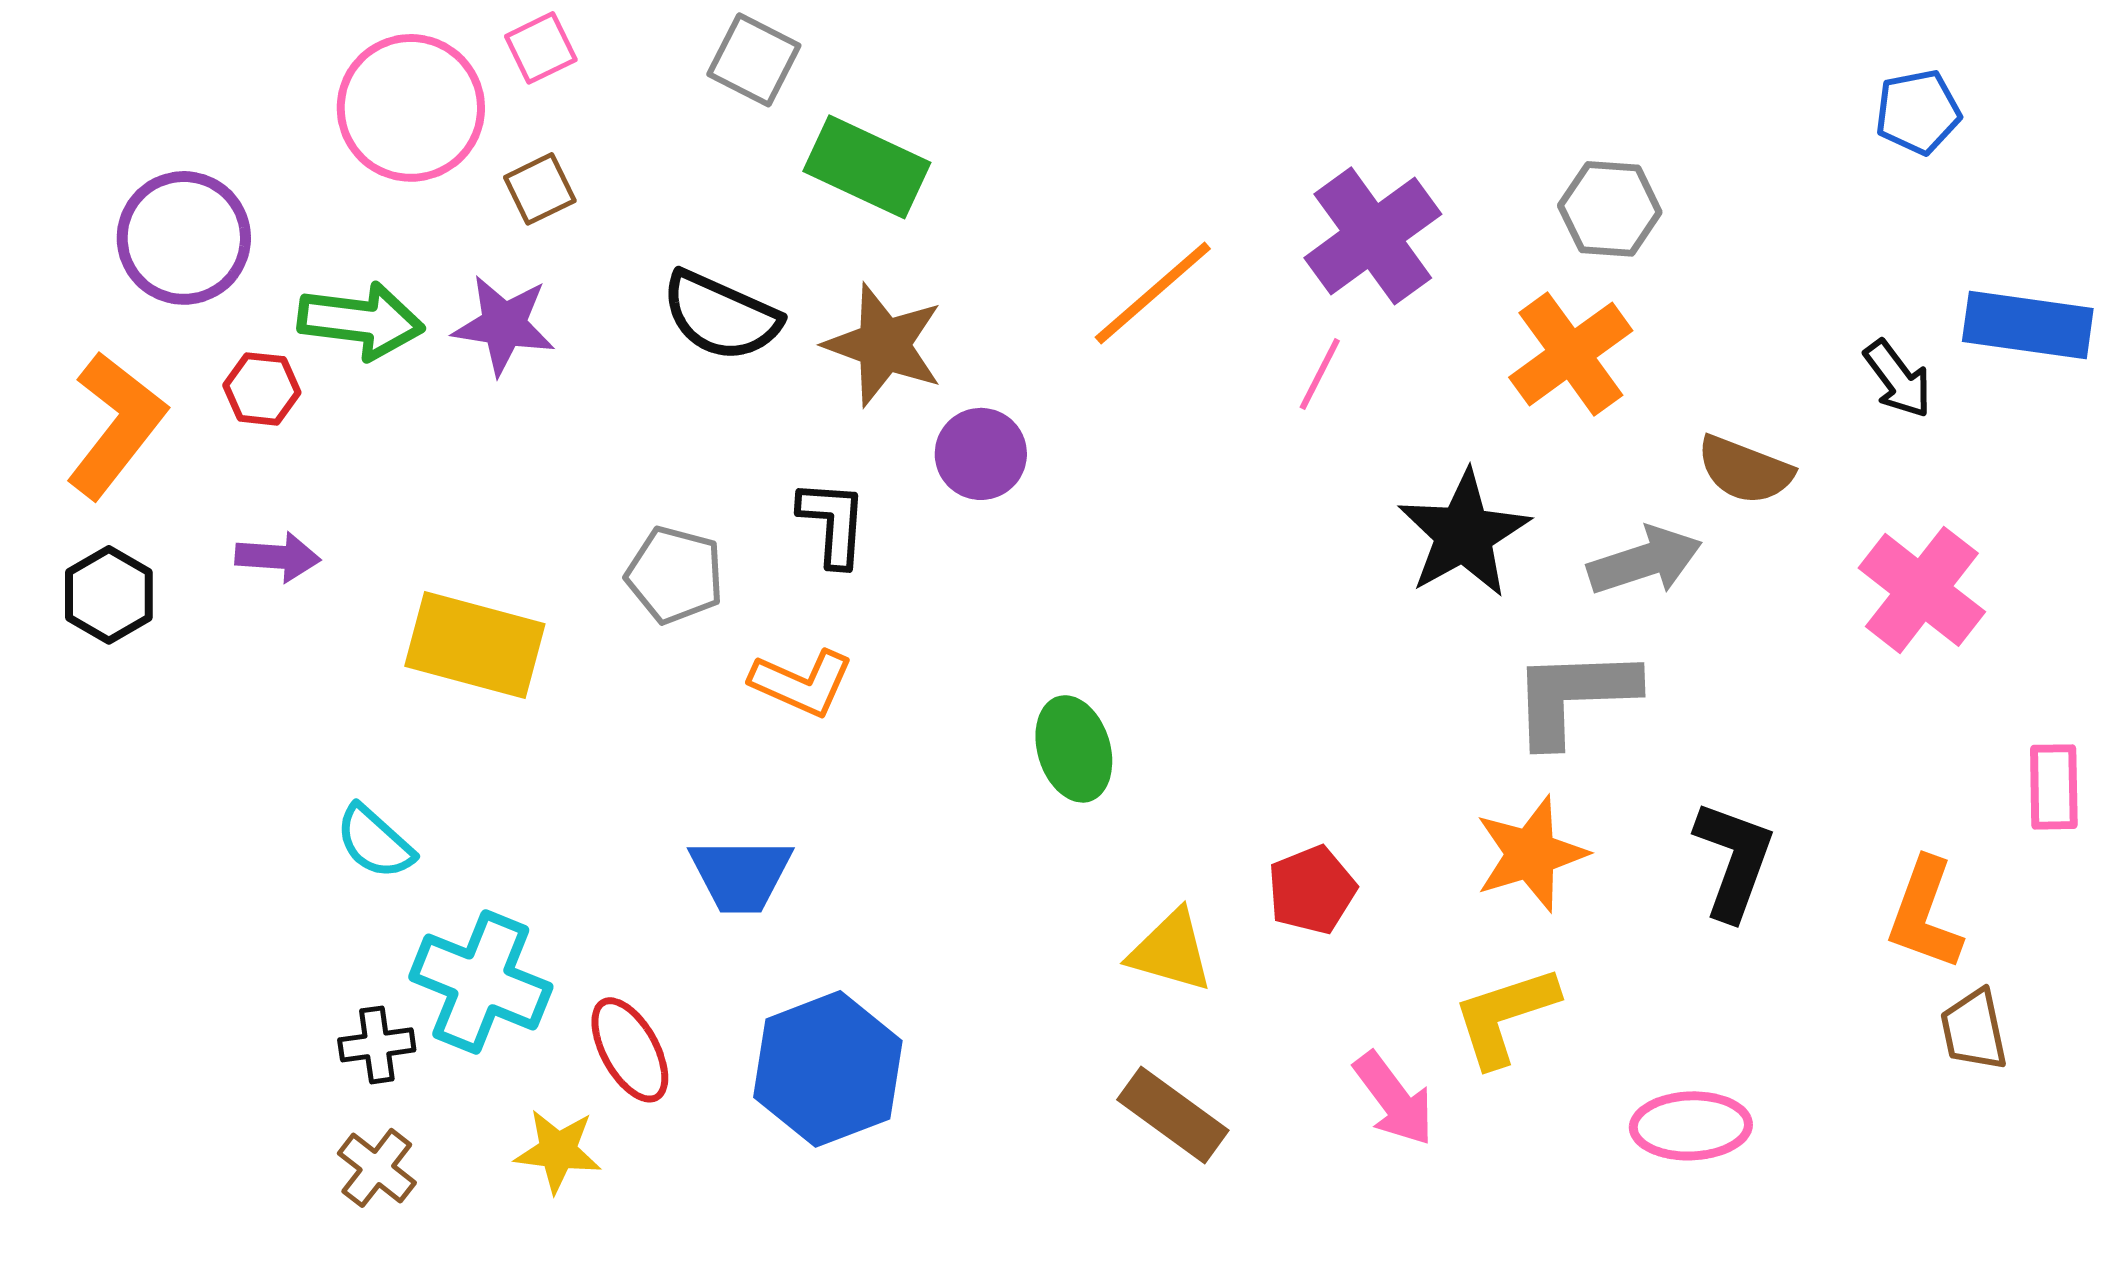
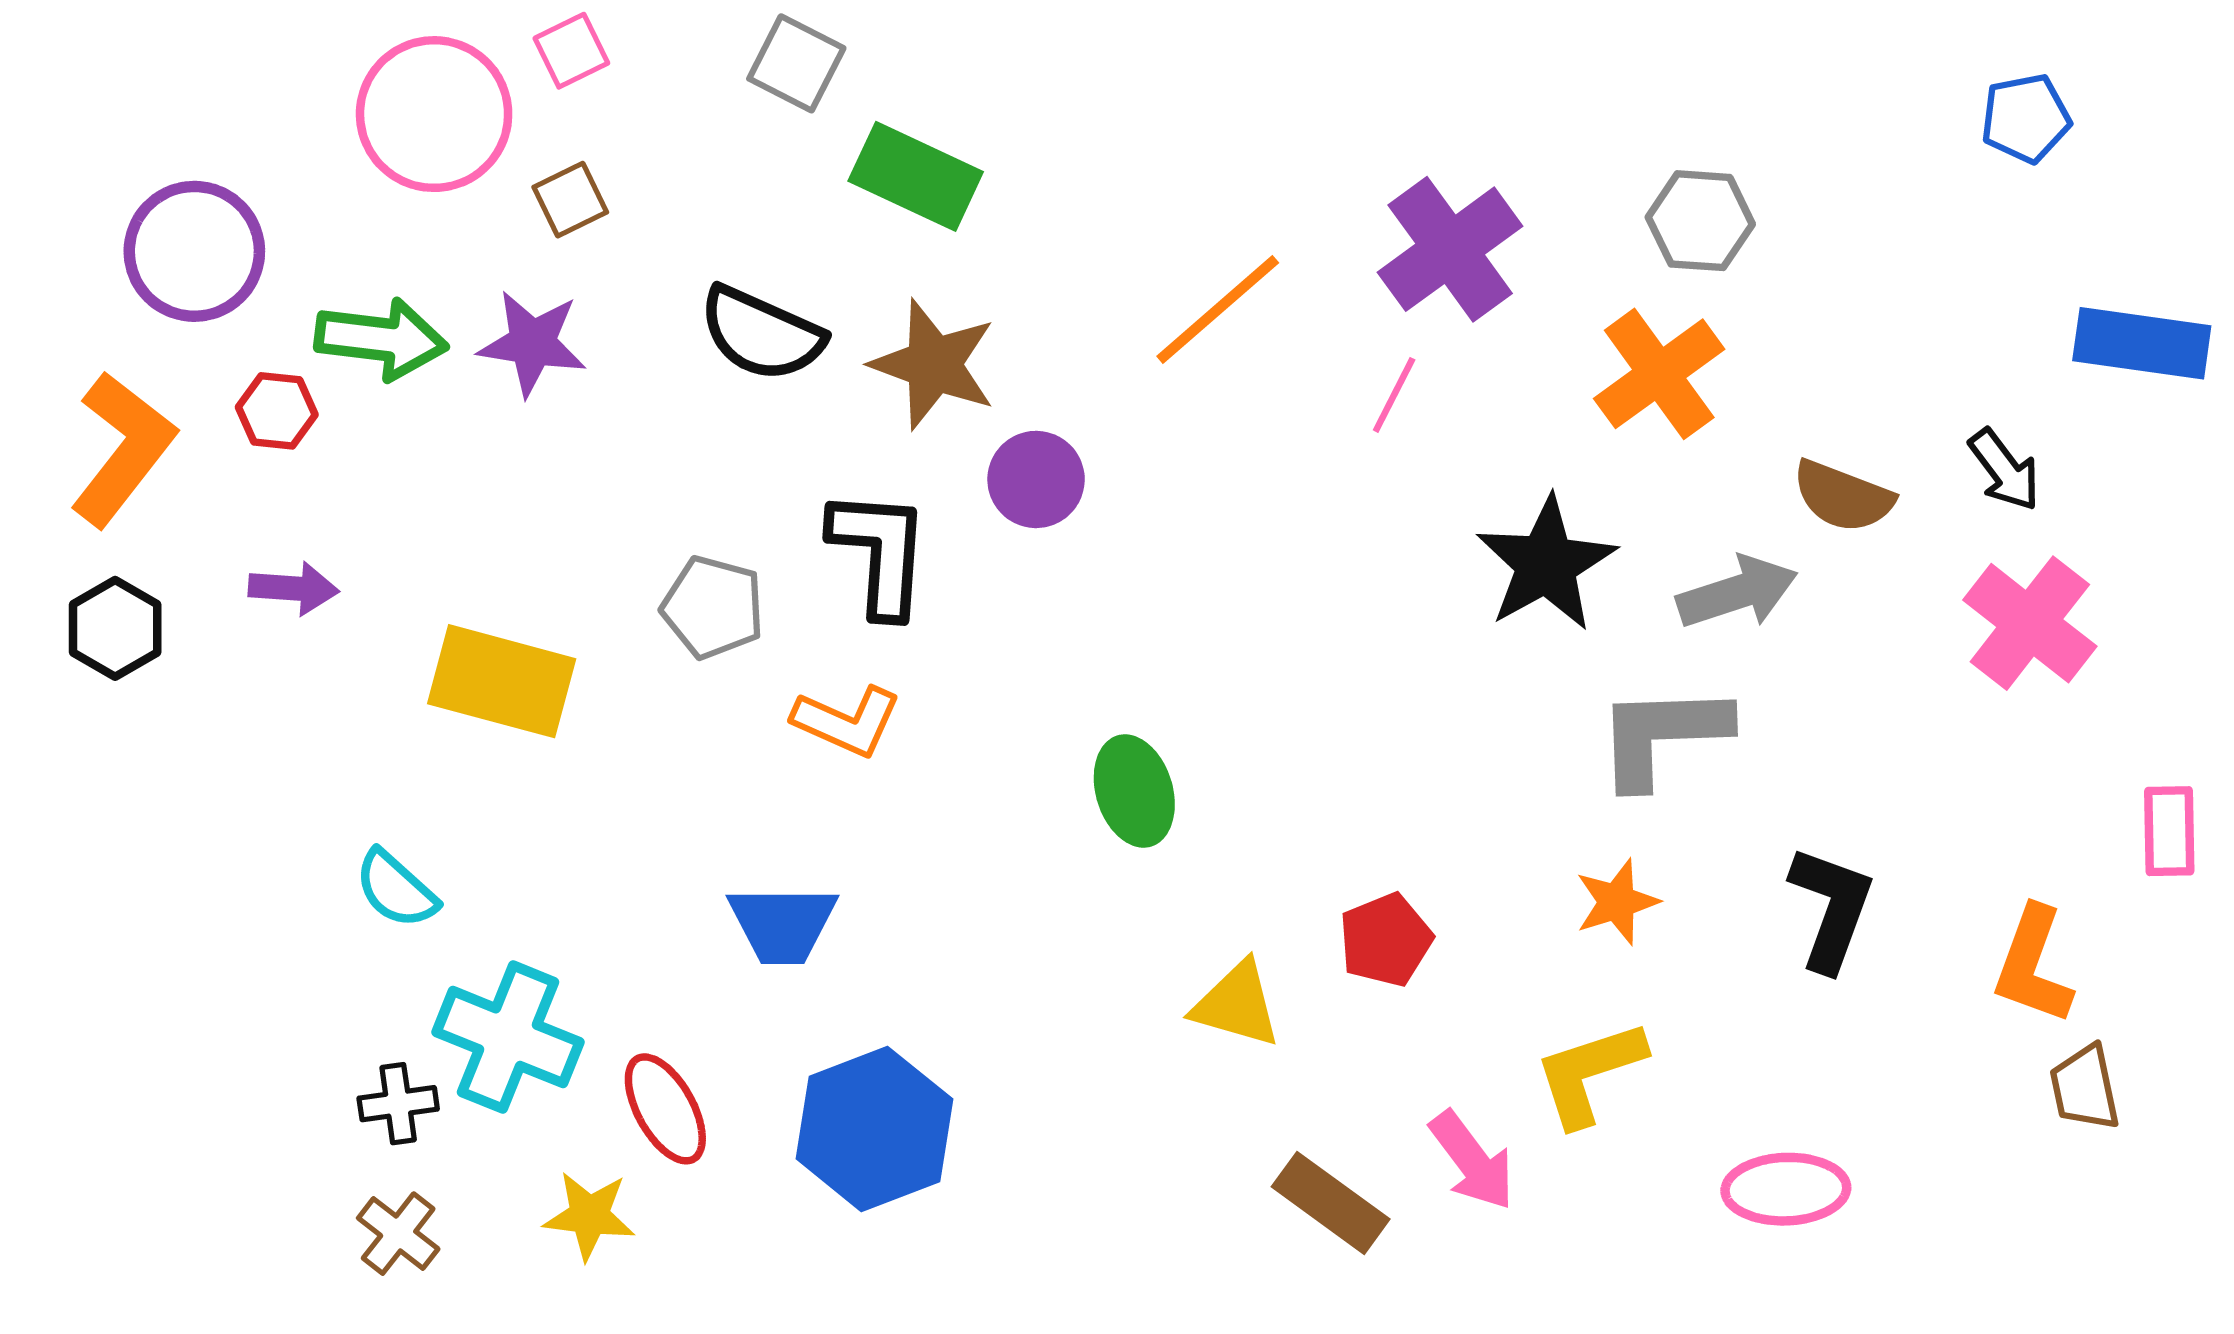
black arrow: (1898, 379) -> (2004, 470), moved
black L-shape: (833, 523) -> (880, 552), size x1.4
orange star: (1531, 854) -> (1617, 902), size x0.7
brown rectangle: (1173, 1115) -> (1331, 1203), moved

